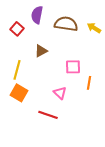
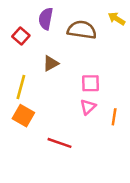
yellow arrow: (94, 28) -> (117, 19), moved
orange line: (89, 83) -> (114, 117), moved
pink triangle: (60, 93) -> (88, 107), moved, turned 32

